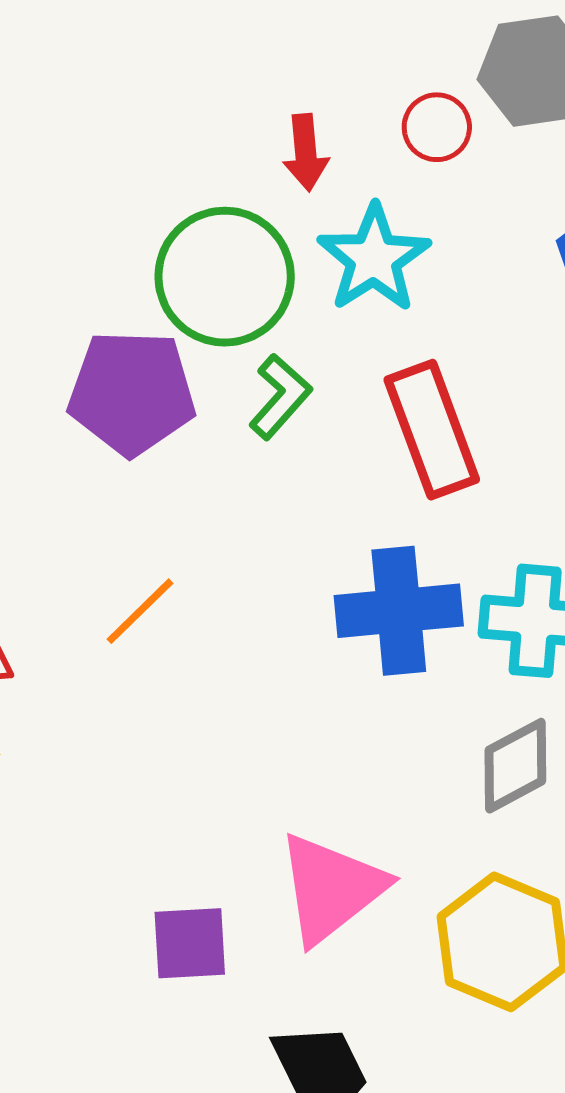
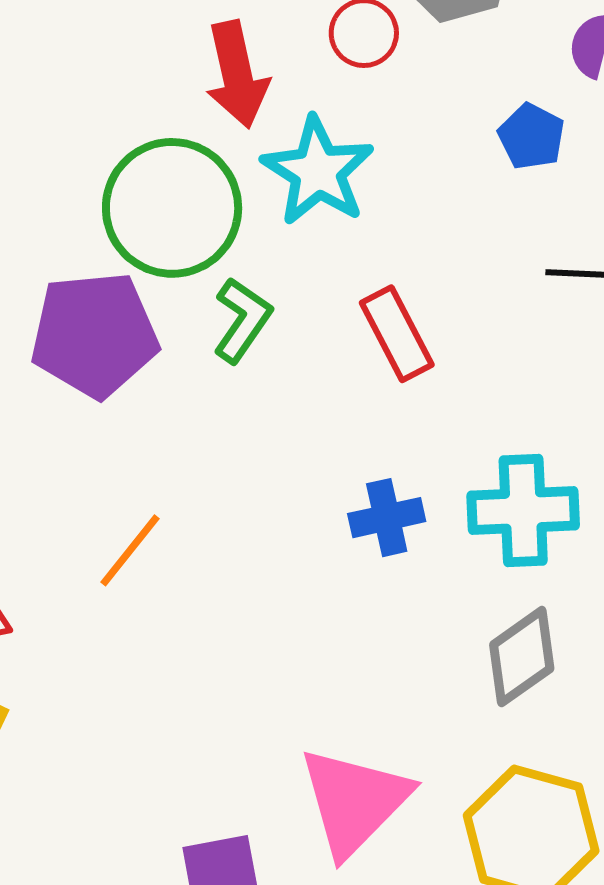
red arrow: (306, 152) -> (237, 75), size x1.4
red rectangle: (432, 430) -> (397, 334), size x0.7
blue cross: (399, 611) -> (387, 518), size x0.6

